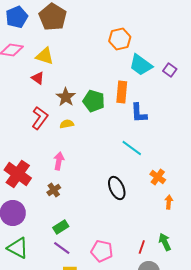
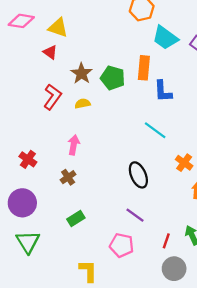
red cross: (18, 174) -> (28, 159), size x0.6
green triangle: (18, 248) -> (28, 242), turned 30
purple line: (62, 248) -> (135, 215), moved

